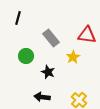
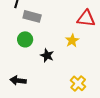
gray rectangle: (51, 38) -> (32, 16), moved, turned -36
black arrow: (42, 97) -> (18, 80), moved

